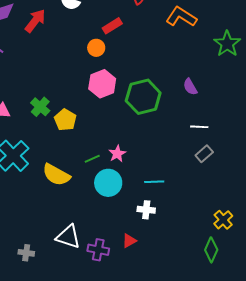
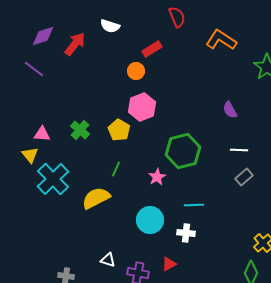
green hexagon: (143, 97) -> (183, 151), moved
yellow pentagon: (65, 120) -> (119, 130), moved
green line: (92, 159) -> (116, 169), moved, turned -42
yellow semicircle: (56, 175) -> (96, 198), turned 124
cyan circle: (108, 183) -> (150, 220), moved
white triangle: (68, 237) -> (108, 260), size x0.6

